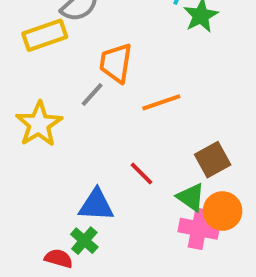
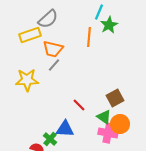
orange trapezoid: (116, 63) -> (53, 49), moved, turned -85
orange line: (161, 102) -> (89, 37), moved, turned -66
yellow star: (39, 124) -> (27, 80), turned 30
blue triangle: (96, 205) -> (65, 129), moved

